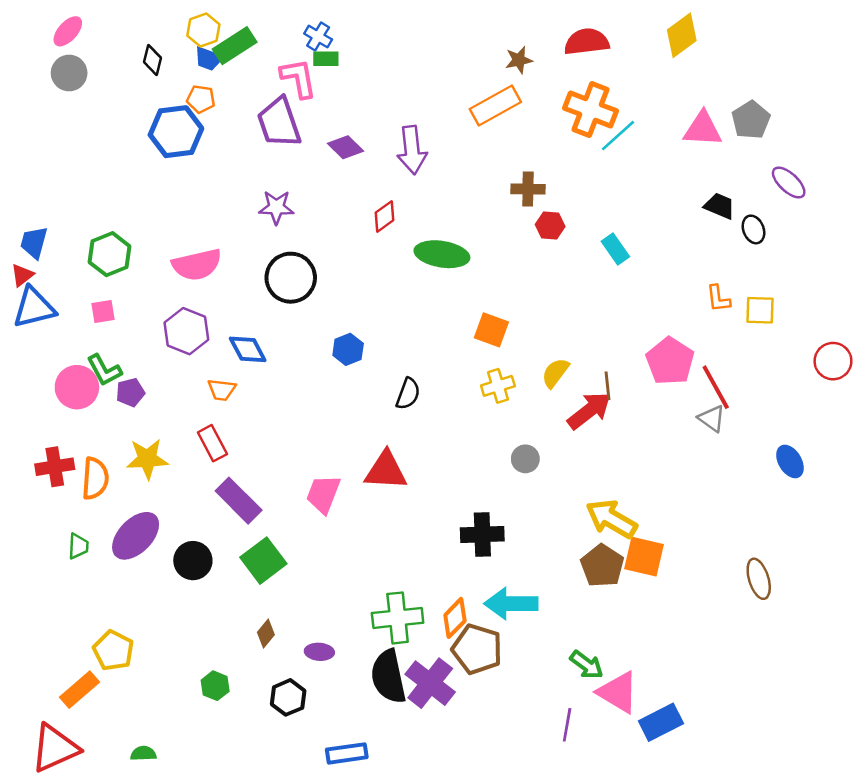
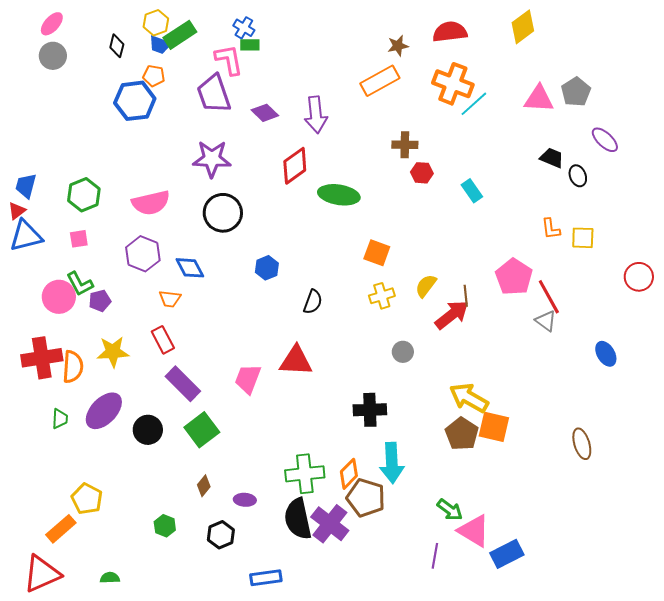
purple star: (276, 207) -> (212, 159), size x1.4
red diamond: (385, 216) -> (295, 166), size x1.5
red cross: (55, 467) -> (42, 358), size x1.4
cyan arrow: (511, 604) -> (392, 463), turned -93

